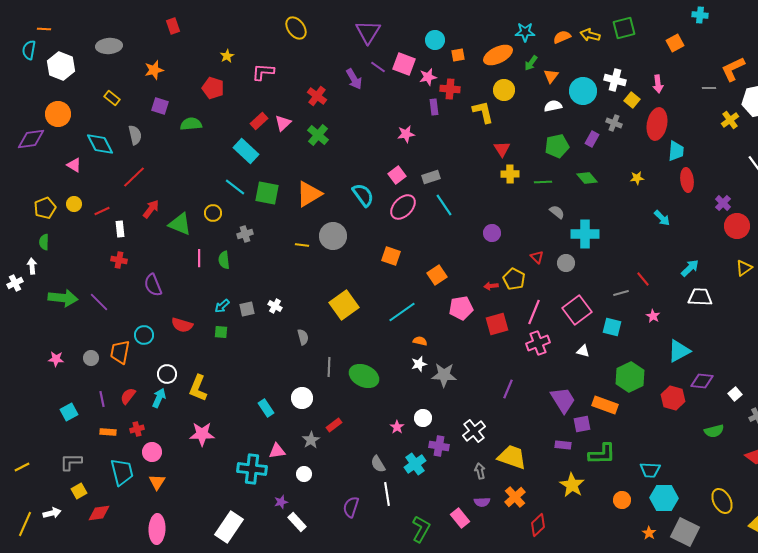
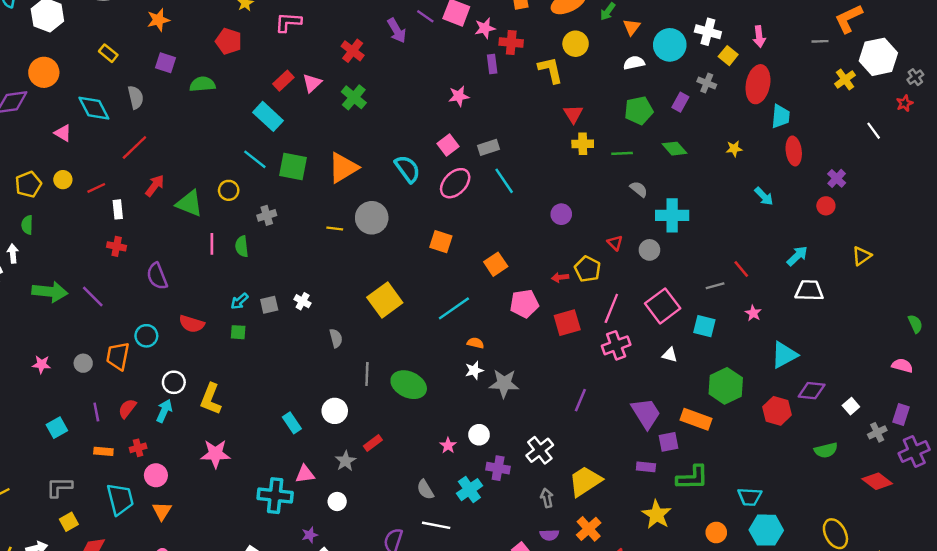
red circle: (737, 226) -> (826, 206), moved, size x0.6
yellow trapezoid: (512, 457) -> (585, 481), turned -52
white line: (387, 494) -> (436, 525), turned -70

